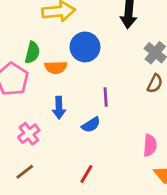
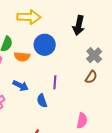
blue arrow: (59, 108) -> (21, 86), turned -70
blue semicircle: (91, 125) -> (42, 101), turned 96

